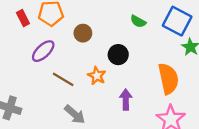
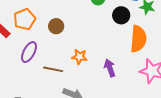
black circle: (118, 55) -> (121, 15), moved
orange semicircle: (168, 79) -> (138, 39), turned 36

